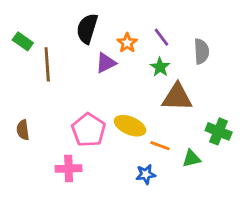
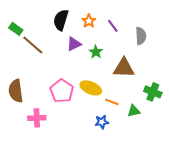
orange star: (127, 43) -> (89, 21), moved
brown line: (47, 64) -> (33, 45), turned -45
green star: (160, 67) -> (96, 52), moved
brown semicircle: (23, 130) -> (16, 91), size x1.6
pink cross: (69, 169) -> (37, 118), moved

